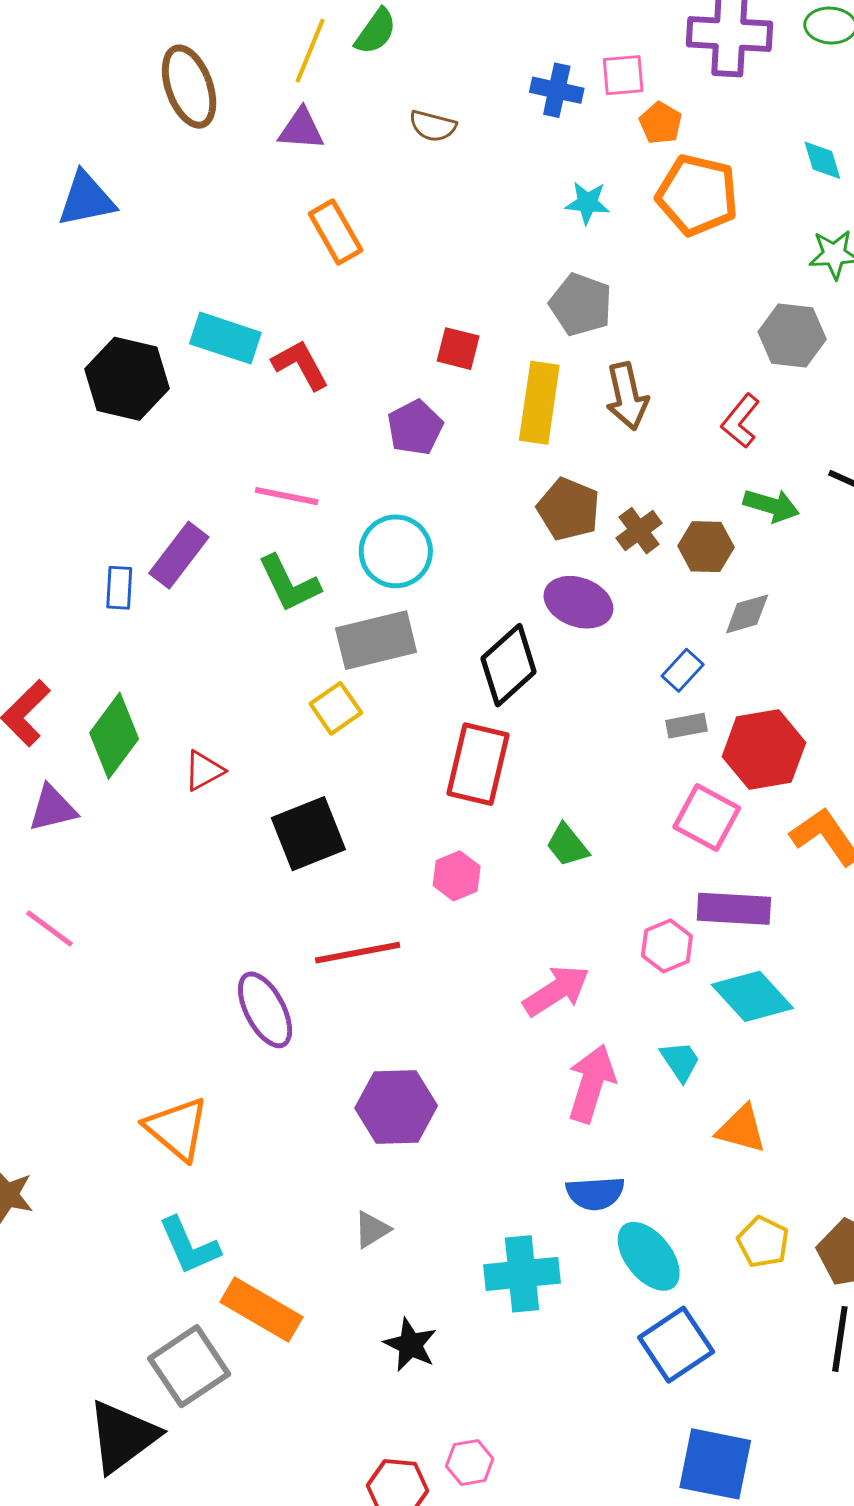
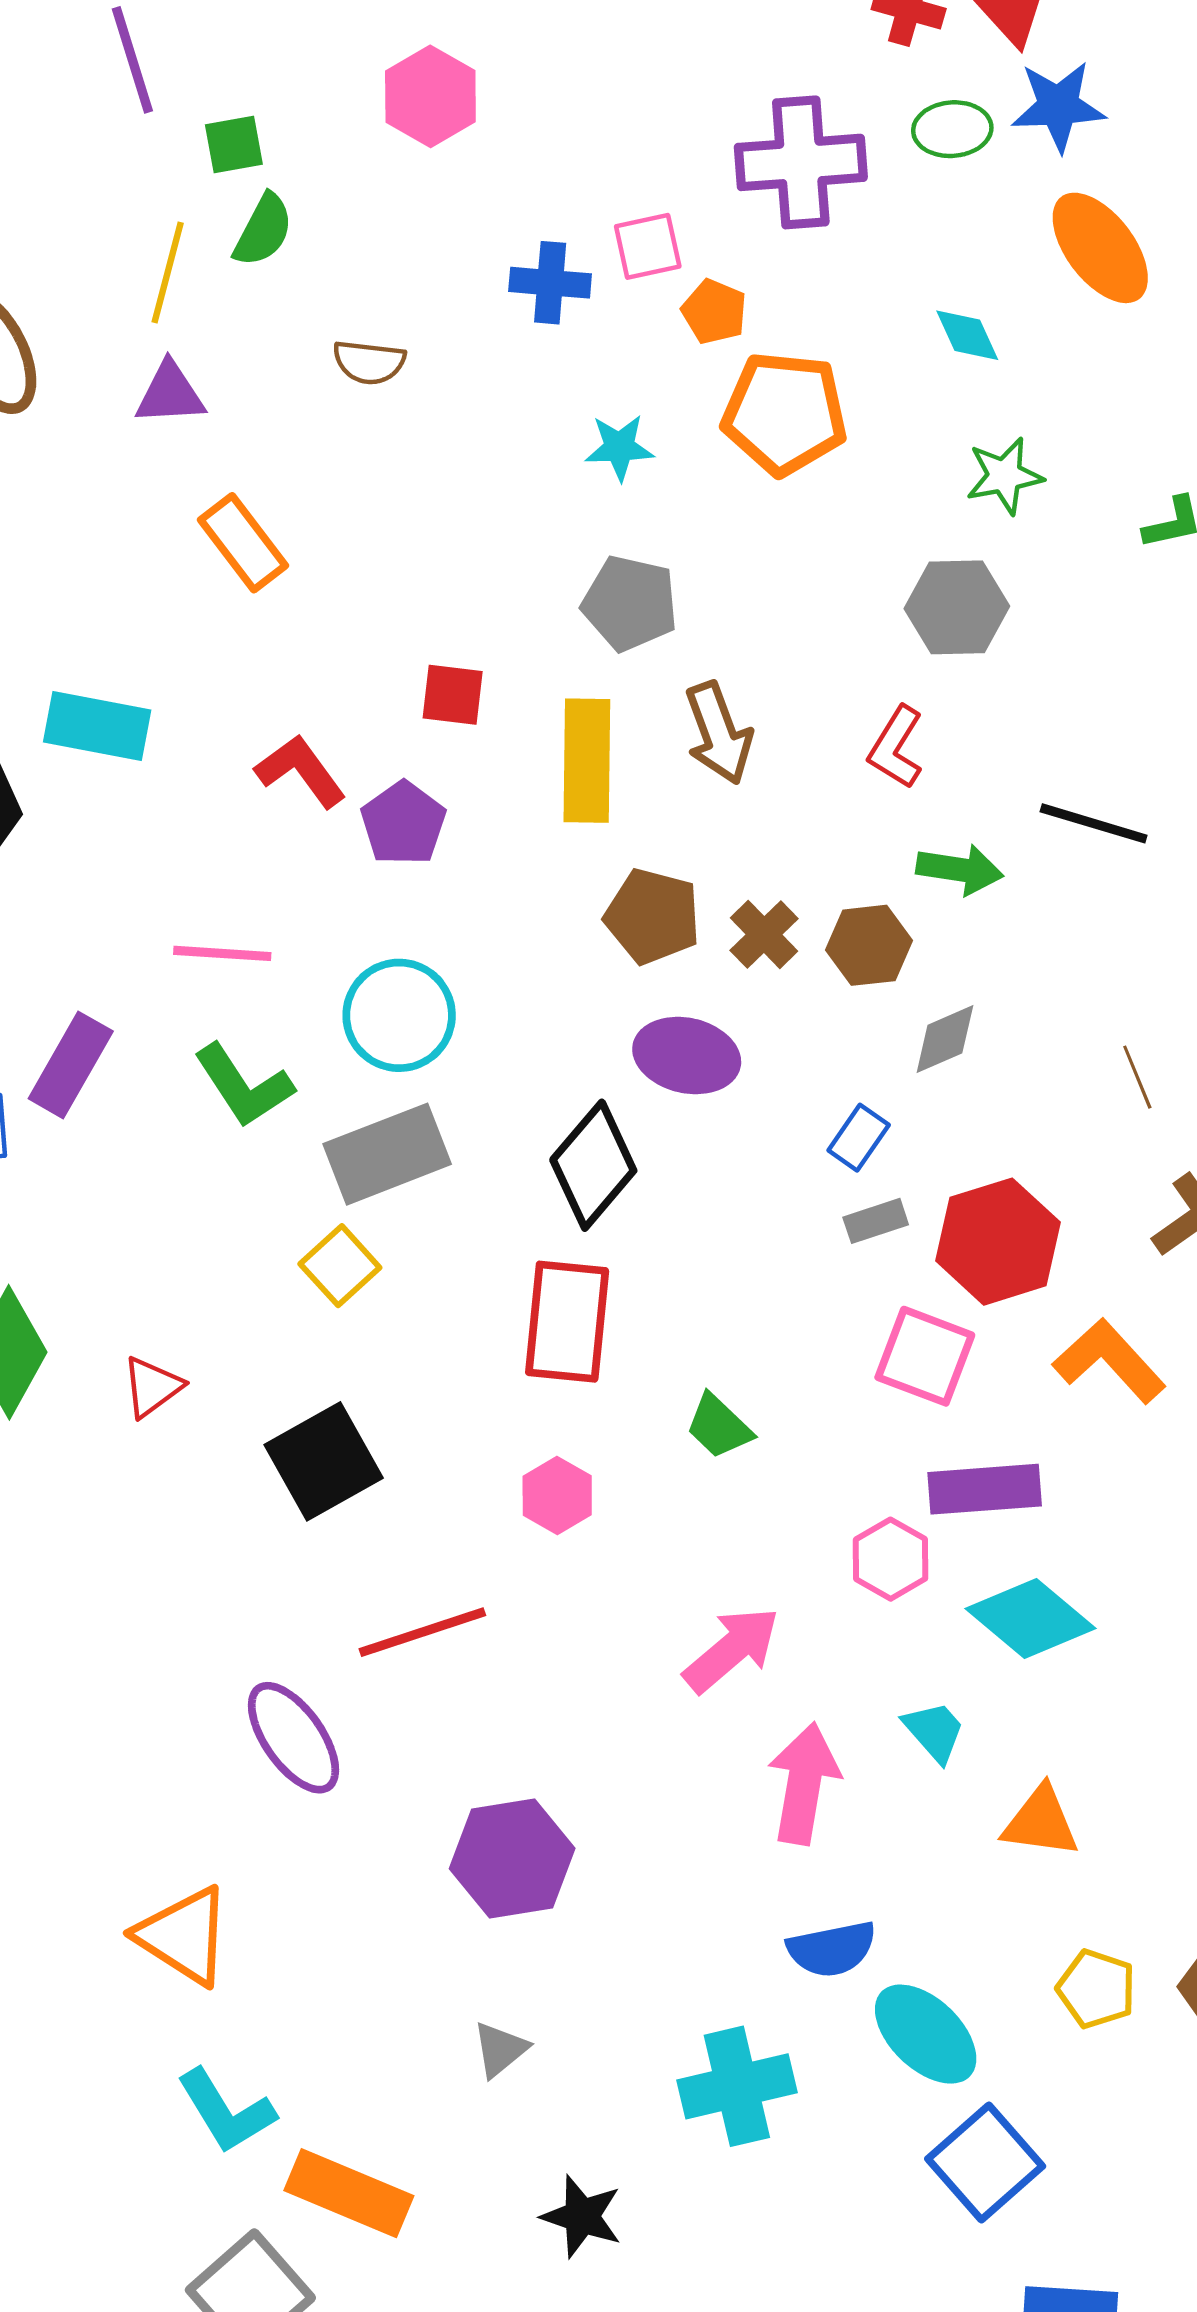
red L-shape: (300, 365) -> (301, 771), moved

